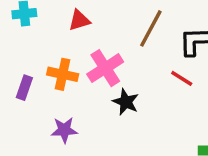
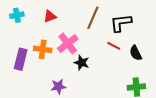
purple rectangle: (24, 88) -> (21, 59), size x1.5
purple star: (64, 130) -> (58, 86), moved

